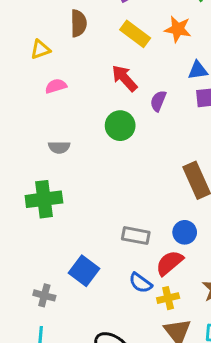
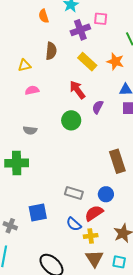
blue square: (84, 271) -> (38, 212), turned 36

